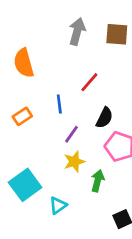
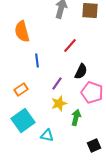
blue line: (59, 104) -> (37, 60), moved
orange rectangle: (22, 116) -> (21, 89), moved
cyan triangle: (58, 205) -> (47, 135), turned 48

